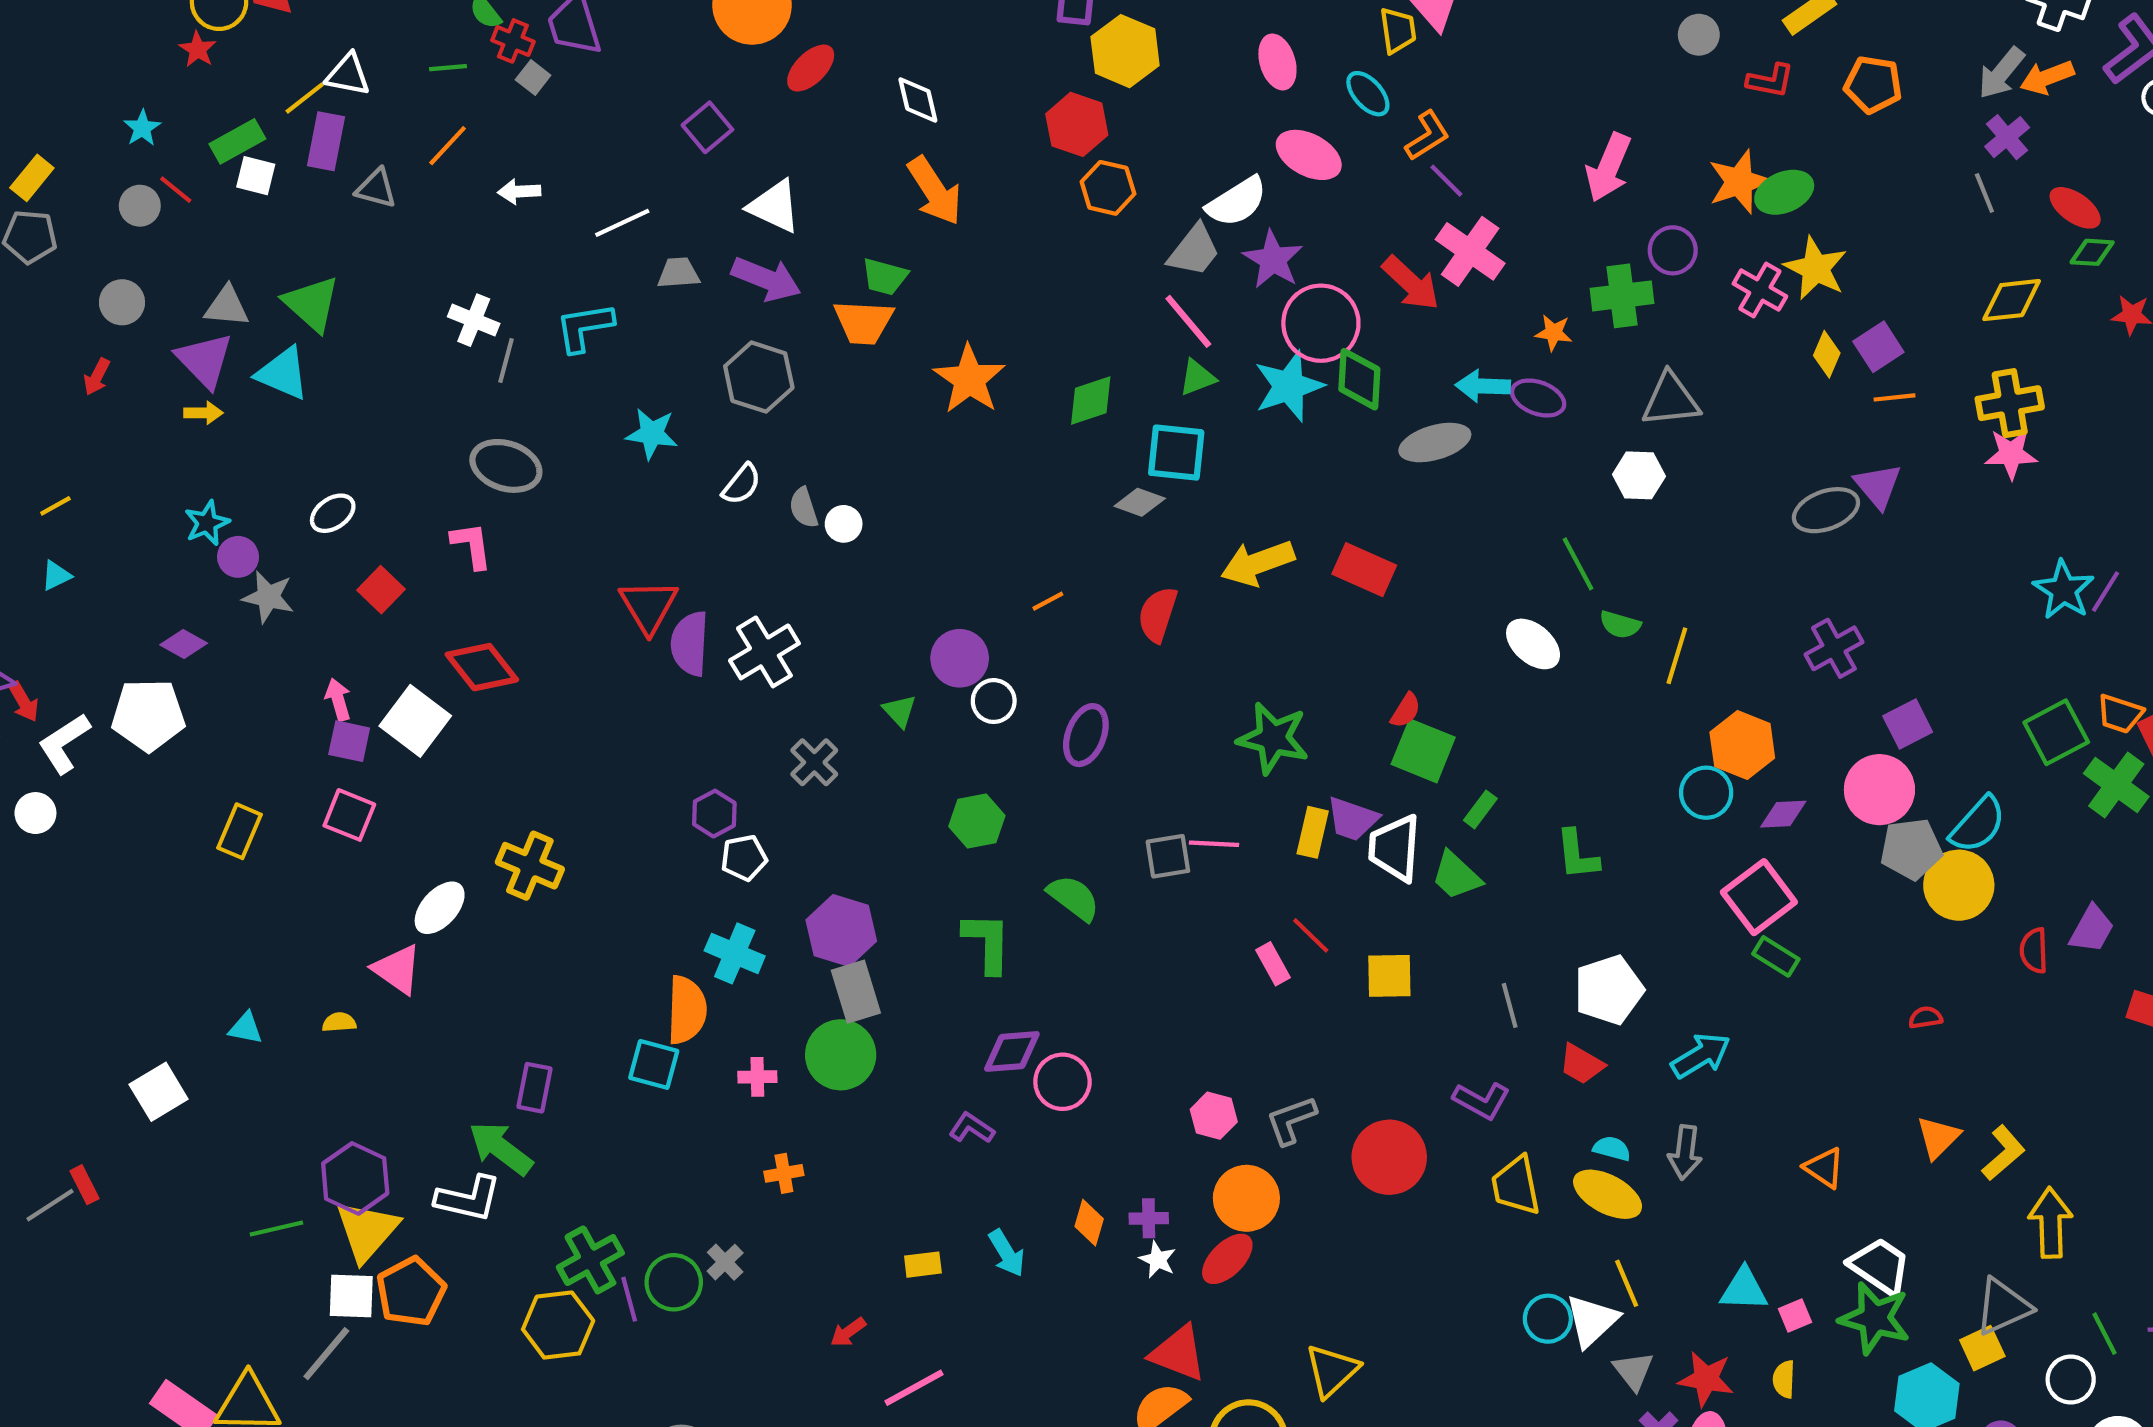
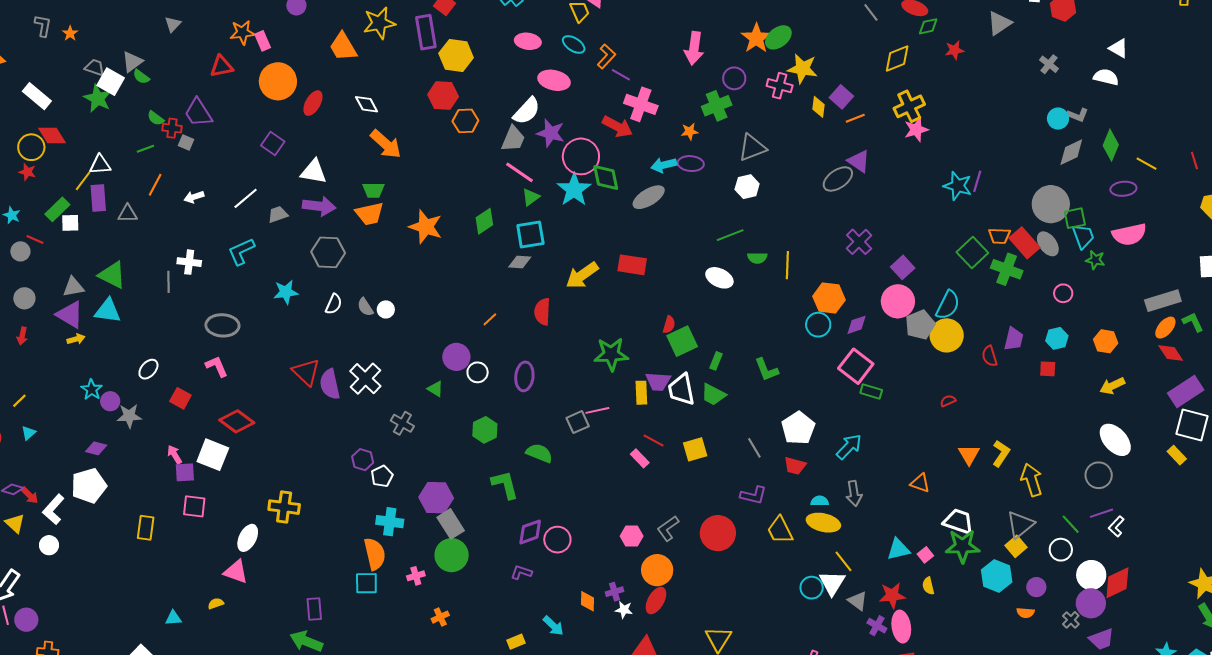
pink ellipse: (1277, 62) -> (528, 41), turned -50
gray line: (506, 360) -> (169, 282), moved
green line: (1578, 564) -> (730, 235), turned -68
green square: (1423, 751) -> (682, 341), turned -32

